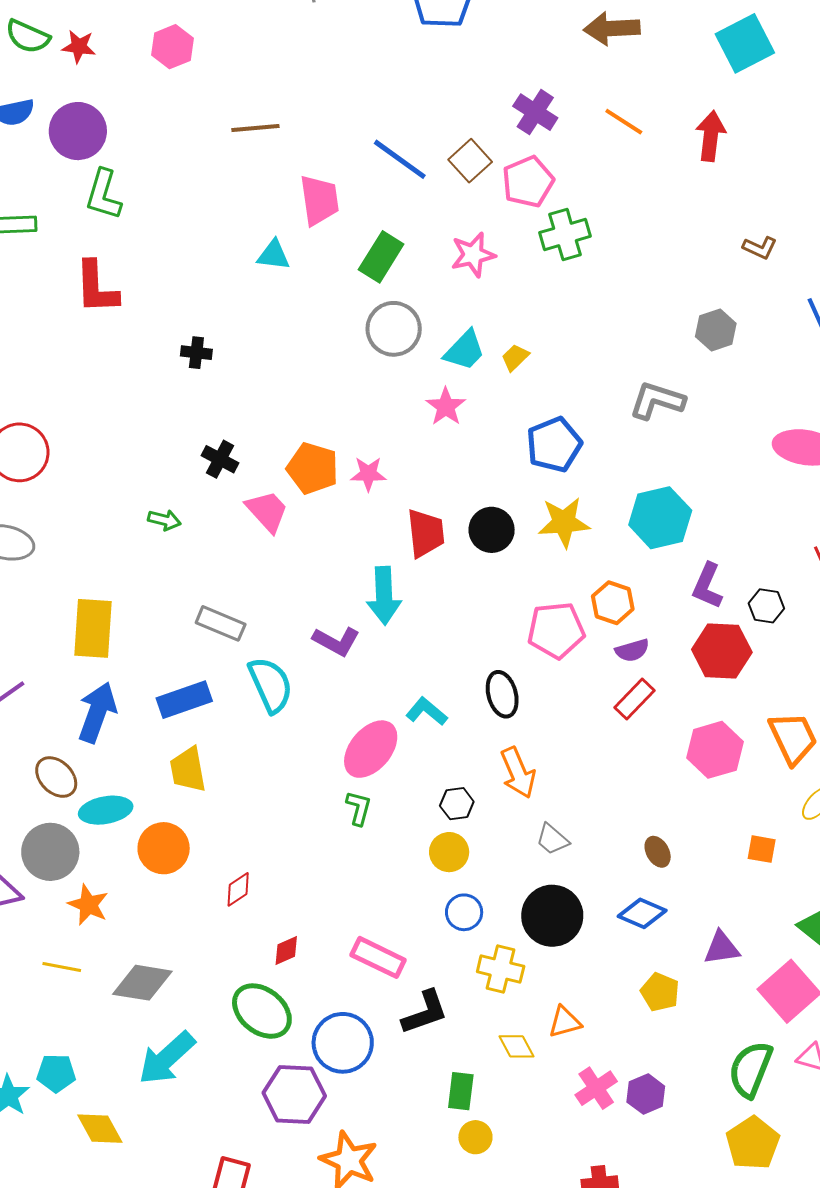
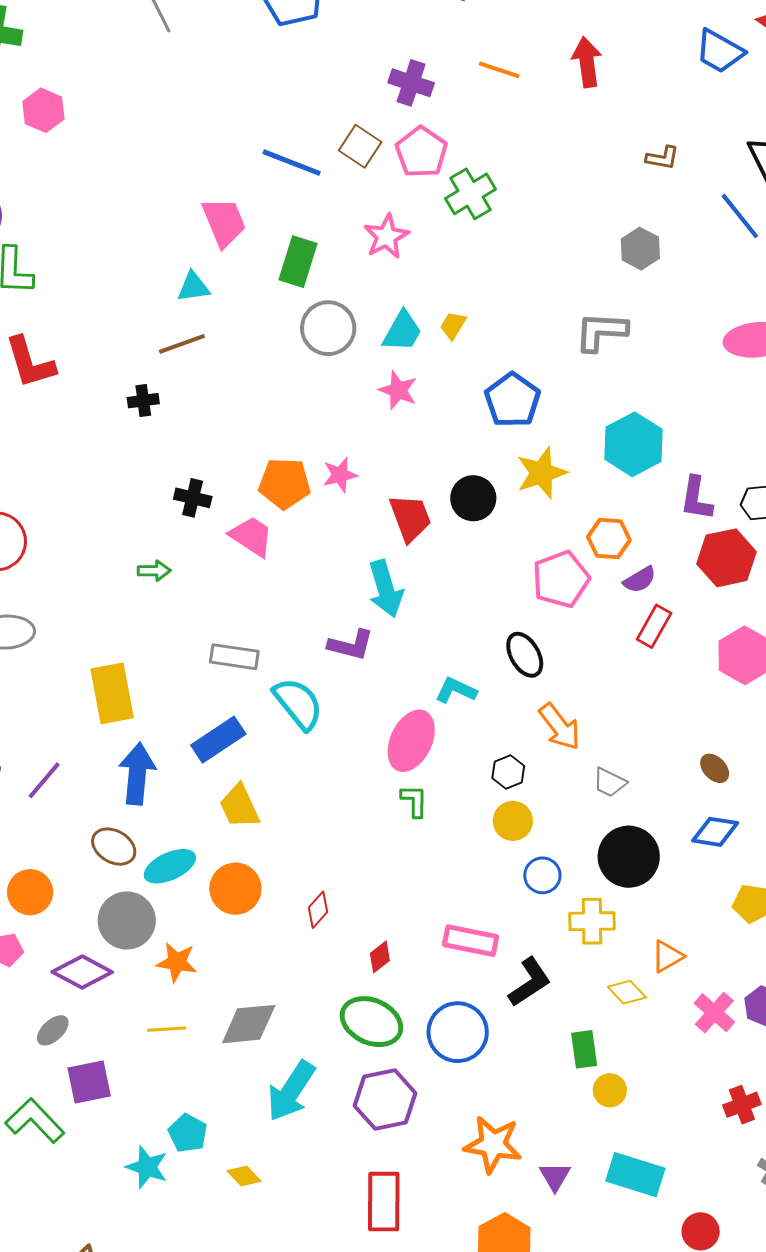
brown line: (255, 128) -> (182, 344), moved
cyan pentagon: (56, 1073) -> (188, 1133), turned -30
purple hexagon: (294, 1094) -> (385, 1099), moved
yellow diamond: (100, 1129) -> (244, 1176), size x0.7

